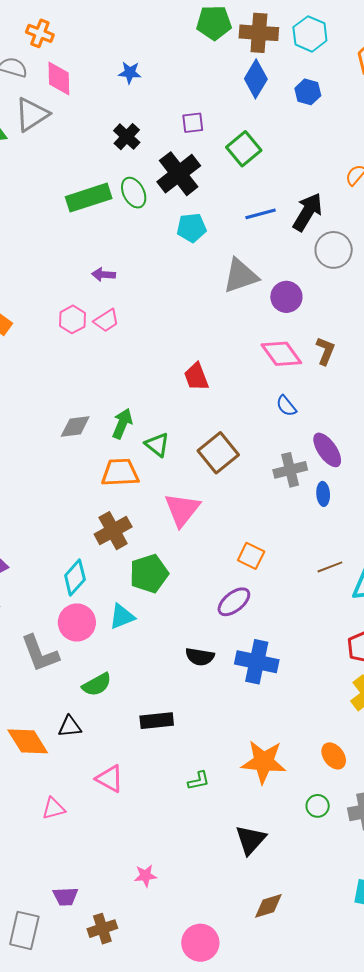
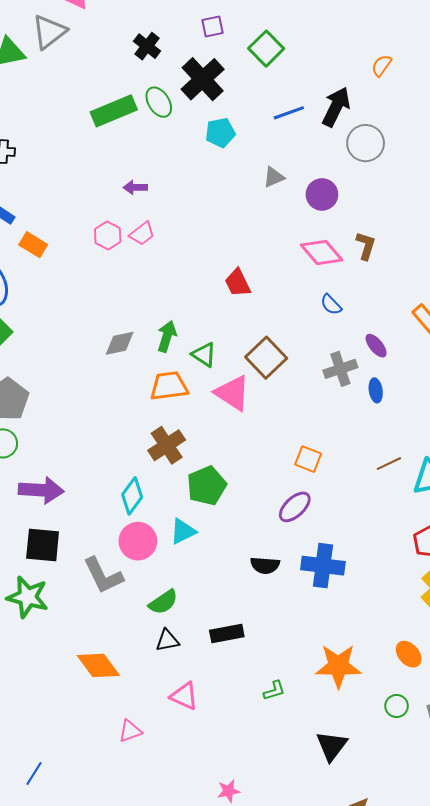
gray triangle: (240, 276) -> (274, 177), size x0.6
purple ellipse: (327, 450) -> (376, 346), size x0.7
pink triangle: (182, 510) -> (233, 393), moved, turned -30
black triangle: (70, 726) -> (167, 640), moved

